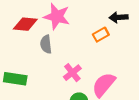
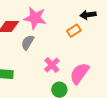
gray semicircle: (46, 44) -> (28, 42), turned 42

